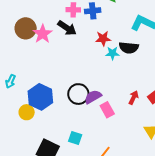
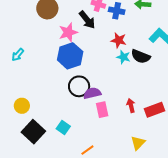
pink star: (43, 34) -> (68, 32), moved
blue hexagon: (40, 97) -> (70, 56), moved
red arrow: (134, 98) -> (131, 106), turned -56
yellow circle: (27, 112) -> (22, 106), moved

